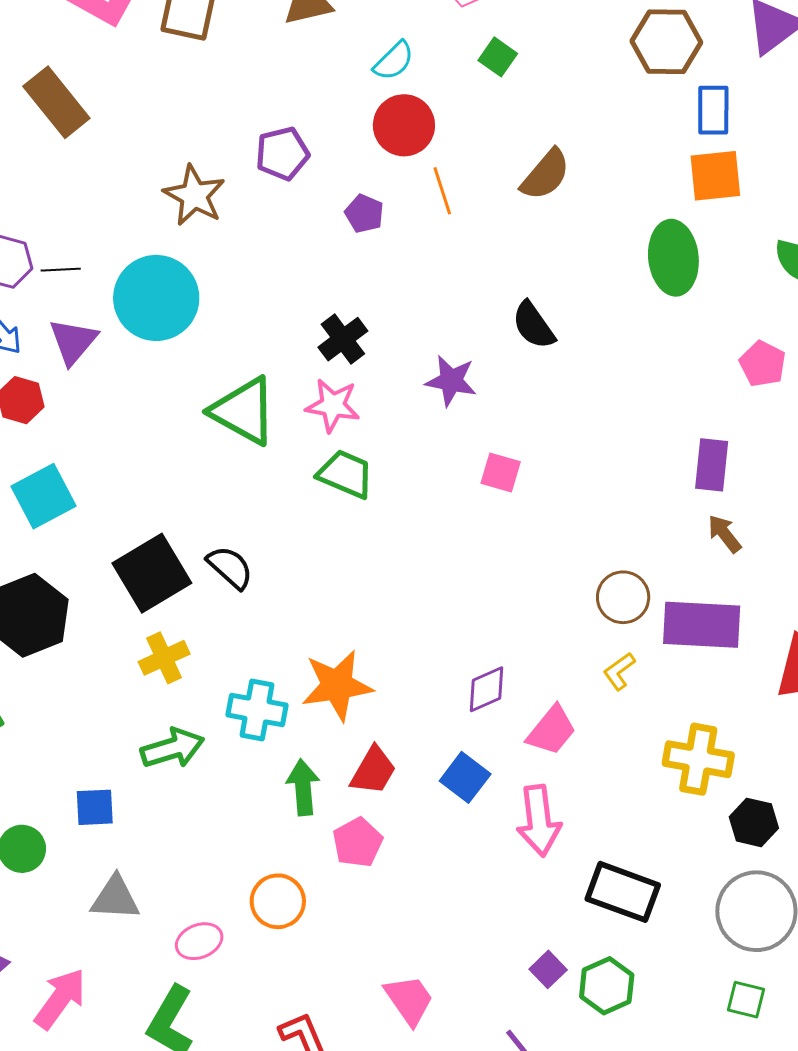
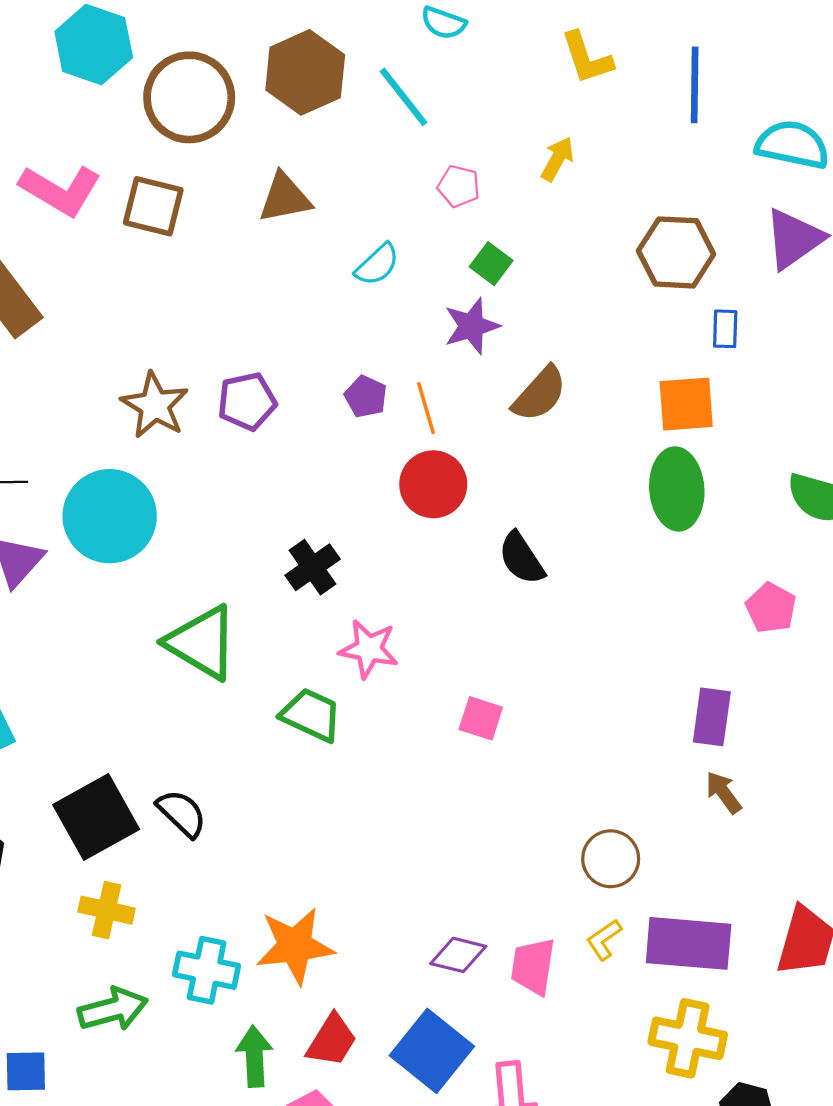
blue rectangle: (713, 110) -> (725, 329), size x0.7
red circle: (404, 125) -> (433, 484), moved
purple pentagon: (282, 154) -> (247, 401), moved
orange square: (715, 176) -> (686, 404), moved
purple pentagon: (364, 214) -> (366, 397), moved
purple star: (451, 381) -> (472, 326), moved, turned -30
pink star: (333, 405) -> (369, 649), moved
purple rectangle: (702, 625) -> (689, 943), moved
yellow cross: (164, 658) -> (107, 910), turned 36
purple diamond: (487, 689) -> (458, 955), turned 36
pink trapezoid: (552, 730) -> (533, 966), moved, turned 148
blue square: (465, 777) -> (432, 1051), size x1.5

